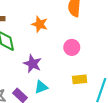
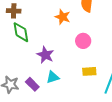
orange star: (40, 24) -> (63, 17), moved

